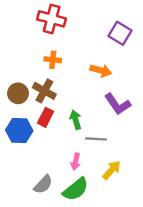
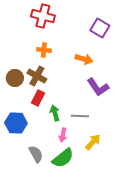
green arrow: (76, 120) -> (55, 113), moved
blue hexagon: (19, 130) -> (16, 123), moved
gray semicircle: (43, 184) -> (36, 154), turned -72

